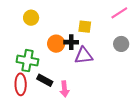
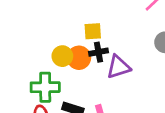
yellow circle: (31, 18) -> (62, 56), moved
yellow square: (85, 27) -> (93, 31), moved

